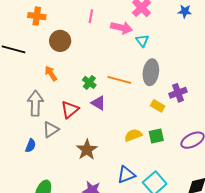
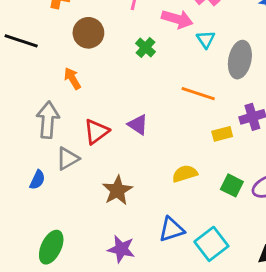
gray ellipse: (151, 72) -> (240, 60), moved
orange line: (119, 80) -> (198, 94), moved
green cross: (89, 82) -> (146, 48), moved
yellow rectangle: (158, 106) -> (222, 134), turned -48
green square: (156, 136) -> (232, 185), moved, turned 35

